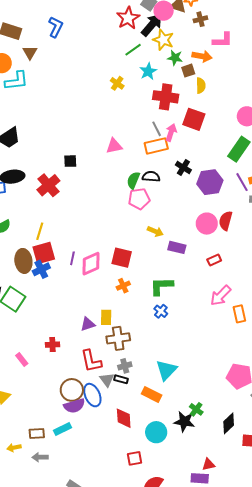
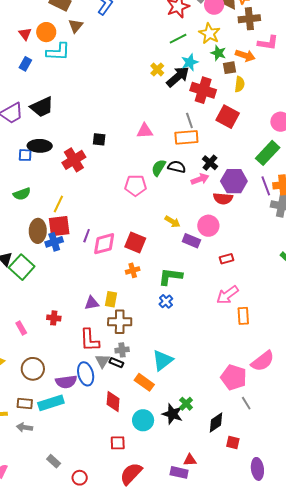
brown cross: (200, 19) -> (249, 19), size x1.5
black arrow: (152, 25) -> (178, 77), moved
pink arrow: (171, 132) -> (200, 179), moved, turned 42
pink pentagon: (139, 199) -> (136, 185), moved
red semicircle: (226, 221) -> (223, 198), moved, turned -108
pink circle: (207, 224) -> (208, 226), moved
brown circle: (72, 390) -> (33, 369), moved
cyan rectangle: (62, 429) -> (51, 403), size x1.4

